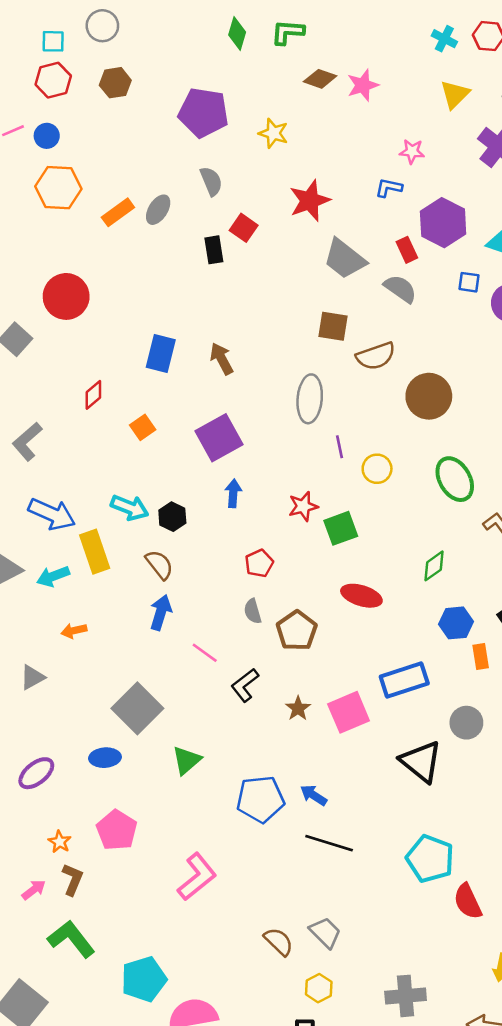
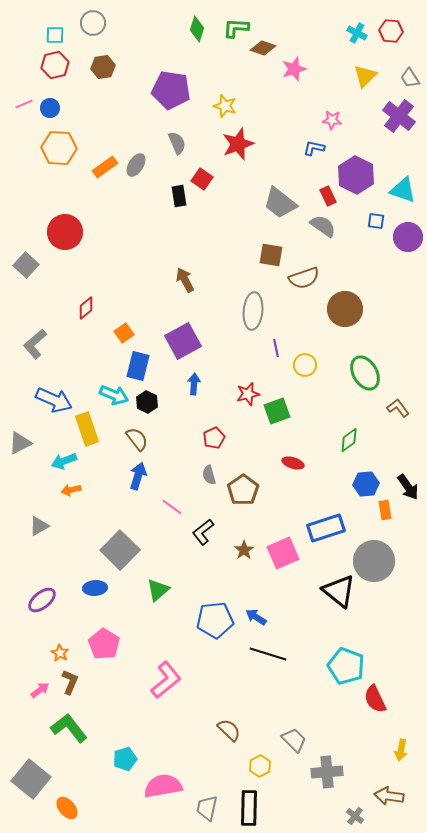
brown diamond: (320, 79) -> (263, 48), moved
red star: (310, 201) -> (238, 144), moved
blue rectangle: (161, 353) -> (138, 366), moved
cyan arrow: (53, 576) -> (64, 461), moved
red ellipse: (361, 596) -> (293, 463), size x0.7
gray circle: (466, 723) -> (374, 561), size x1.6
gray trapezoid: (325, 933) -> (294, 740), moved
cyan pentagon: (144, 979) -> (125, 759), size x0.7

